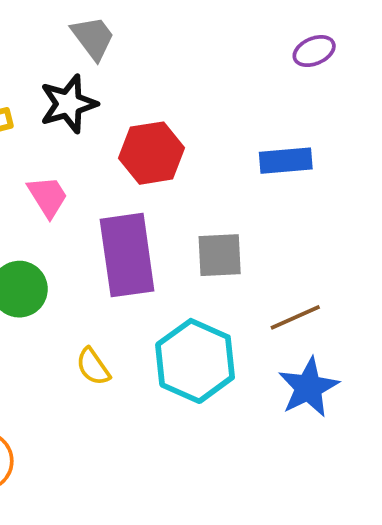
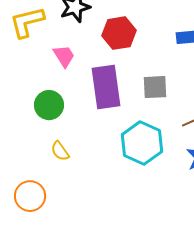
yellow semicircle: (93, 367) -> (60, 151), moved

